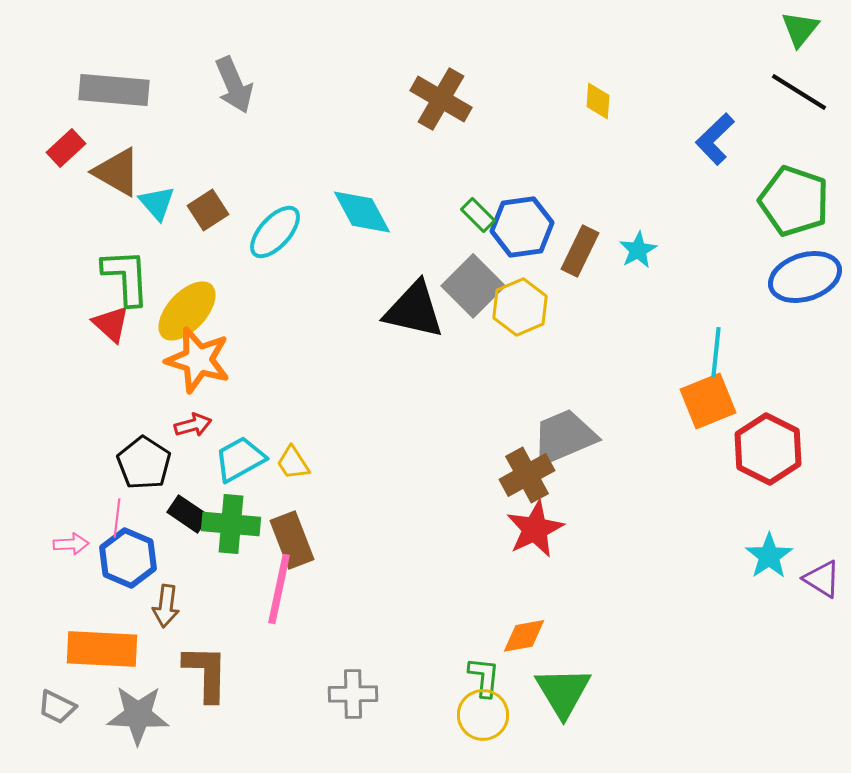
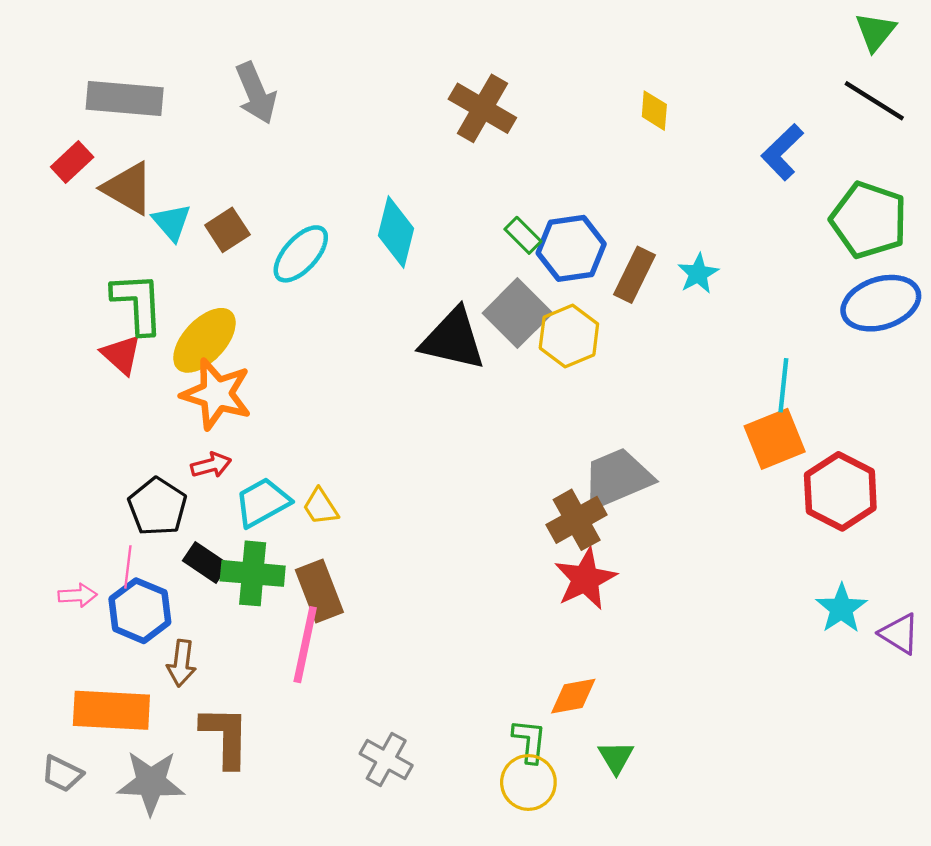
cyan diamond: (362, 212) -> (396, 232), turned 42
green triangle: (563, 692) -> (616, 757), size x0.6
gray cross: (353, 694) -> (386, 760), turned 30

